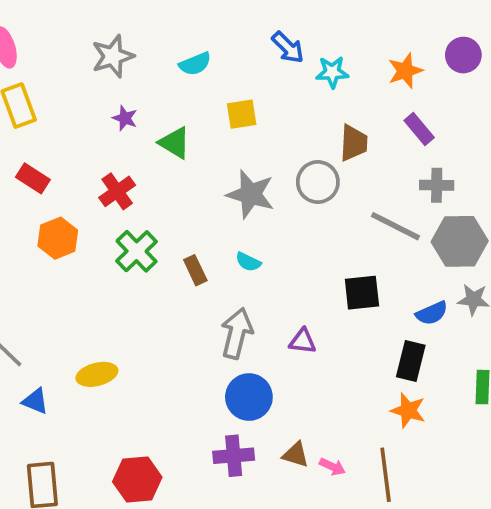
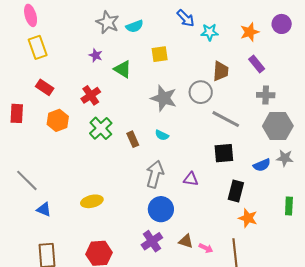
gray star: (113, 56) -> (108, 22), moved, turned -30
gray line: (395, 226) -> (226, 119), moved
black rectangle: (411, 361) -> (236, 191), moved
yellow ellipse: (97, 374) -> (92, 201), moved
purple cross: (234, 456) -> (152, 241), turned -30

